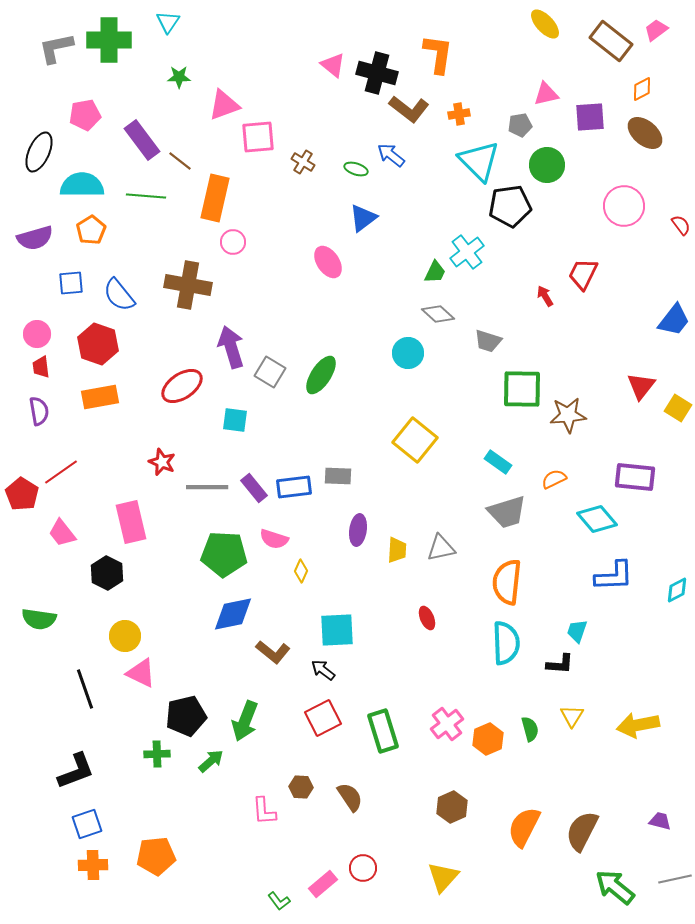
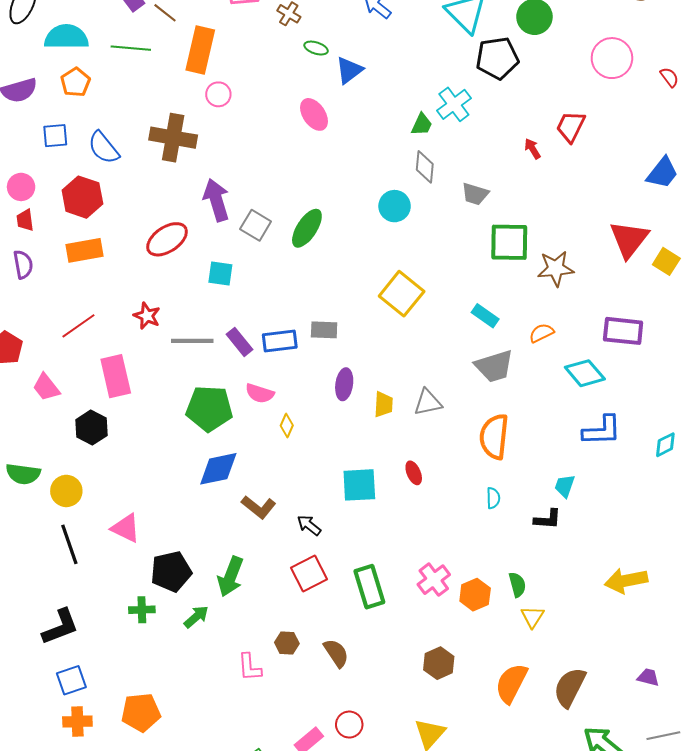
green ellipse: (356, 169) -> (316, 48), moved
gray diamond: (438, 314) -> (425, 167), turned 52
red triangle: (641, 386) -> (629, 239), size x1.4
red line: (61, 472) -> (78, 326), moved
cyan square: (337, 630) -> (359, 485), moved
yellow circle: (125, 636) -> (66, 491), moved
cyan semicircle: (506, 643) -> (493, 498), size x0.5
yellow triangle: (572, 716) -> (532, 617), moved

